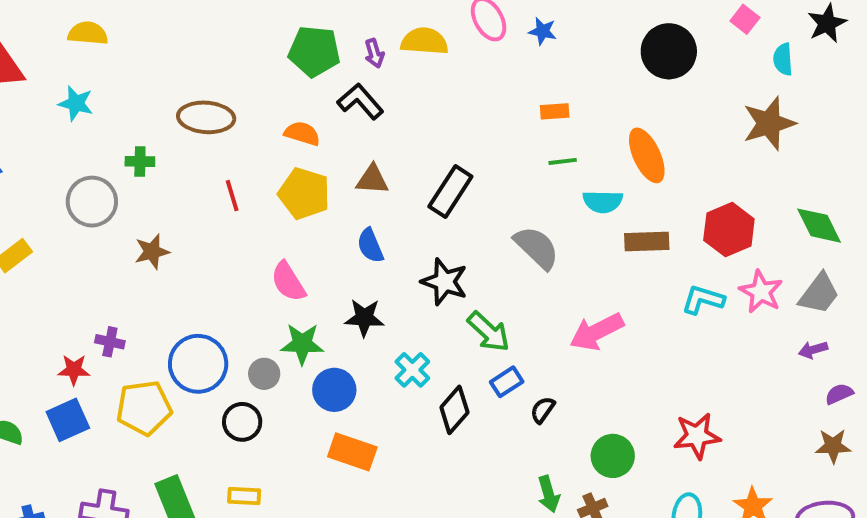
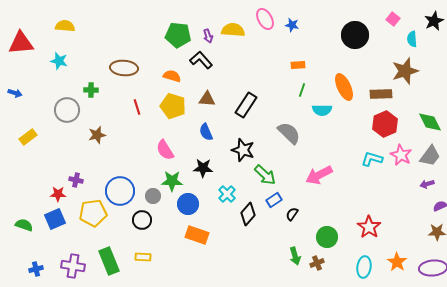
green line: (563, 161) -> (302, 90), turned -64
brown rectangle: (647, 242) -> (381, 94), moved
red star: (697, 436) -> (369, 227), turned -30

